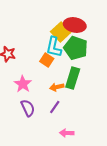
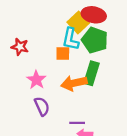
orange square: (47, 60) -> (63, 53), turned -32
orange arrow: (57, 87) -> (74, 83), size x1.6
purple line: (55, 107) -> (77, 123), moved, turned 56

